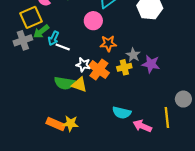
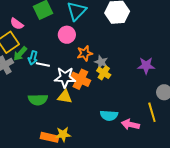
gray star: (133, 55) -> (101, 62), moved
purple star: (151, 64) -> (146, 66), moved
white star: (83, 65) -> (65, 77), size x1.5
yellow cross: (124, 67) -> (104, 73), turned -32
green semicircle: (65, 83) -> (38, 100), moved

